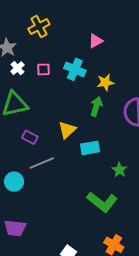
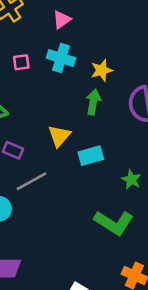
pink triangle: (96, 41) -> (62, 20), moved

